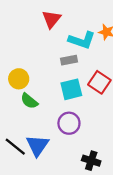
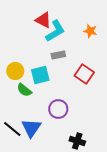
red triangle: (51, 19) -> (43, 20), turned -42
cyan L-shape: (82, 40) -> (55, 31), moved, turned -50
cyan square: (71, 89) -> (40, 75), moved

